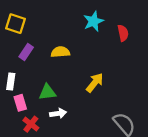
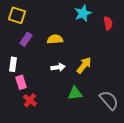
green triangle: (47, 92) -> (75, 93), moved
white arrow: (58, 113) -> (58, 67), moved

